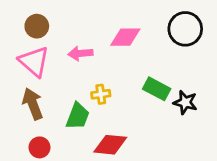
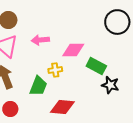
pink diamond: (125, 37) -> (73, 50), moved
black star: (185, 102) -> (110, 85), moved

